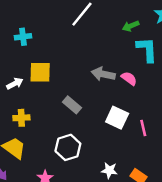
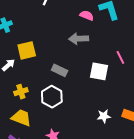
pink semicircle: (129, 78) -> (87, 15), moved
pink line: (143, 128) -> (120, 57), moved
white hexagon: (68, 147) -> (52, 97), moved

